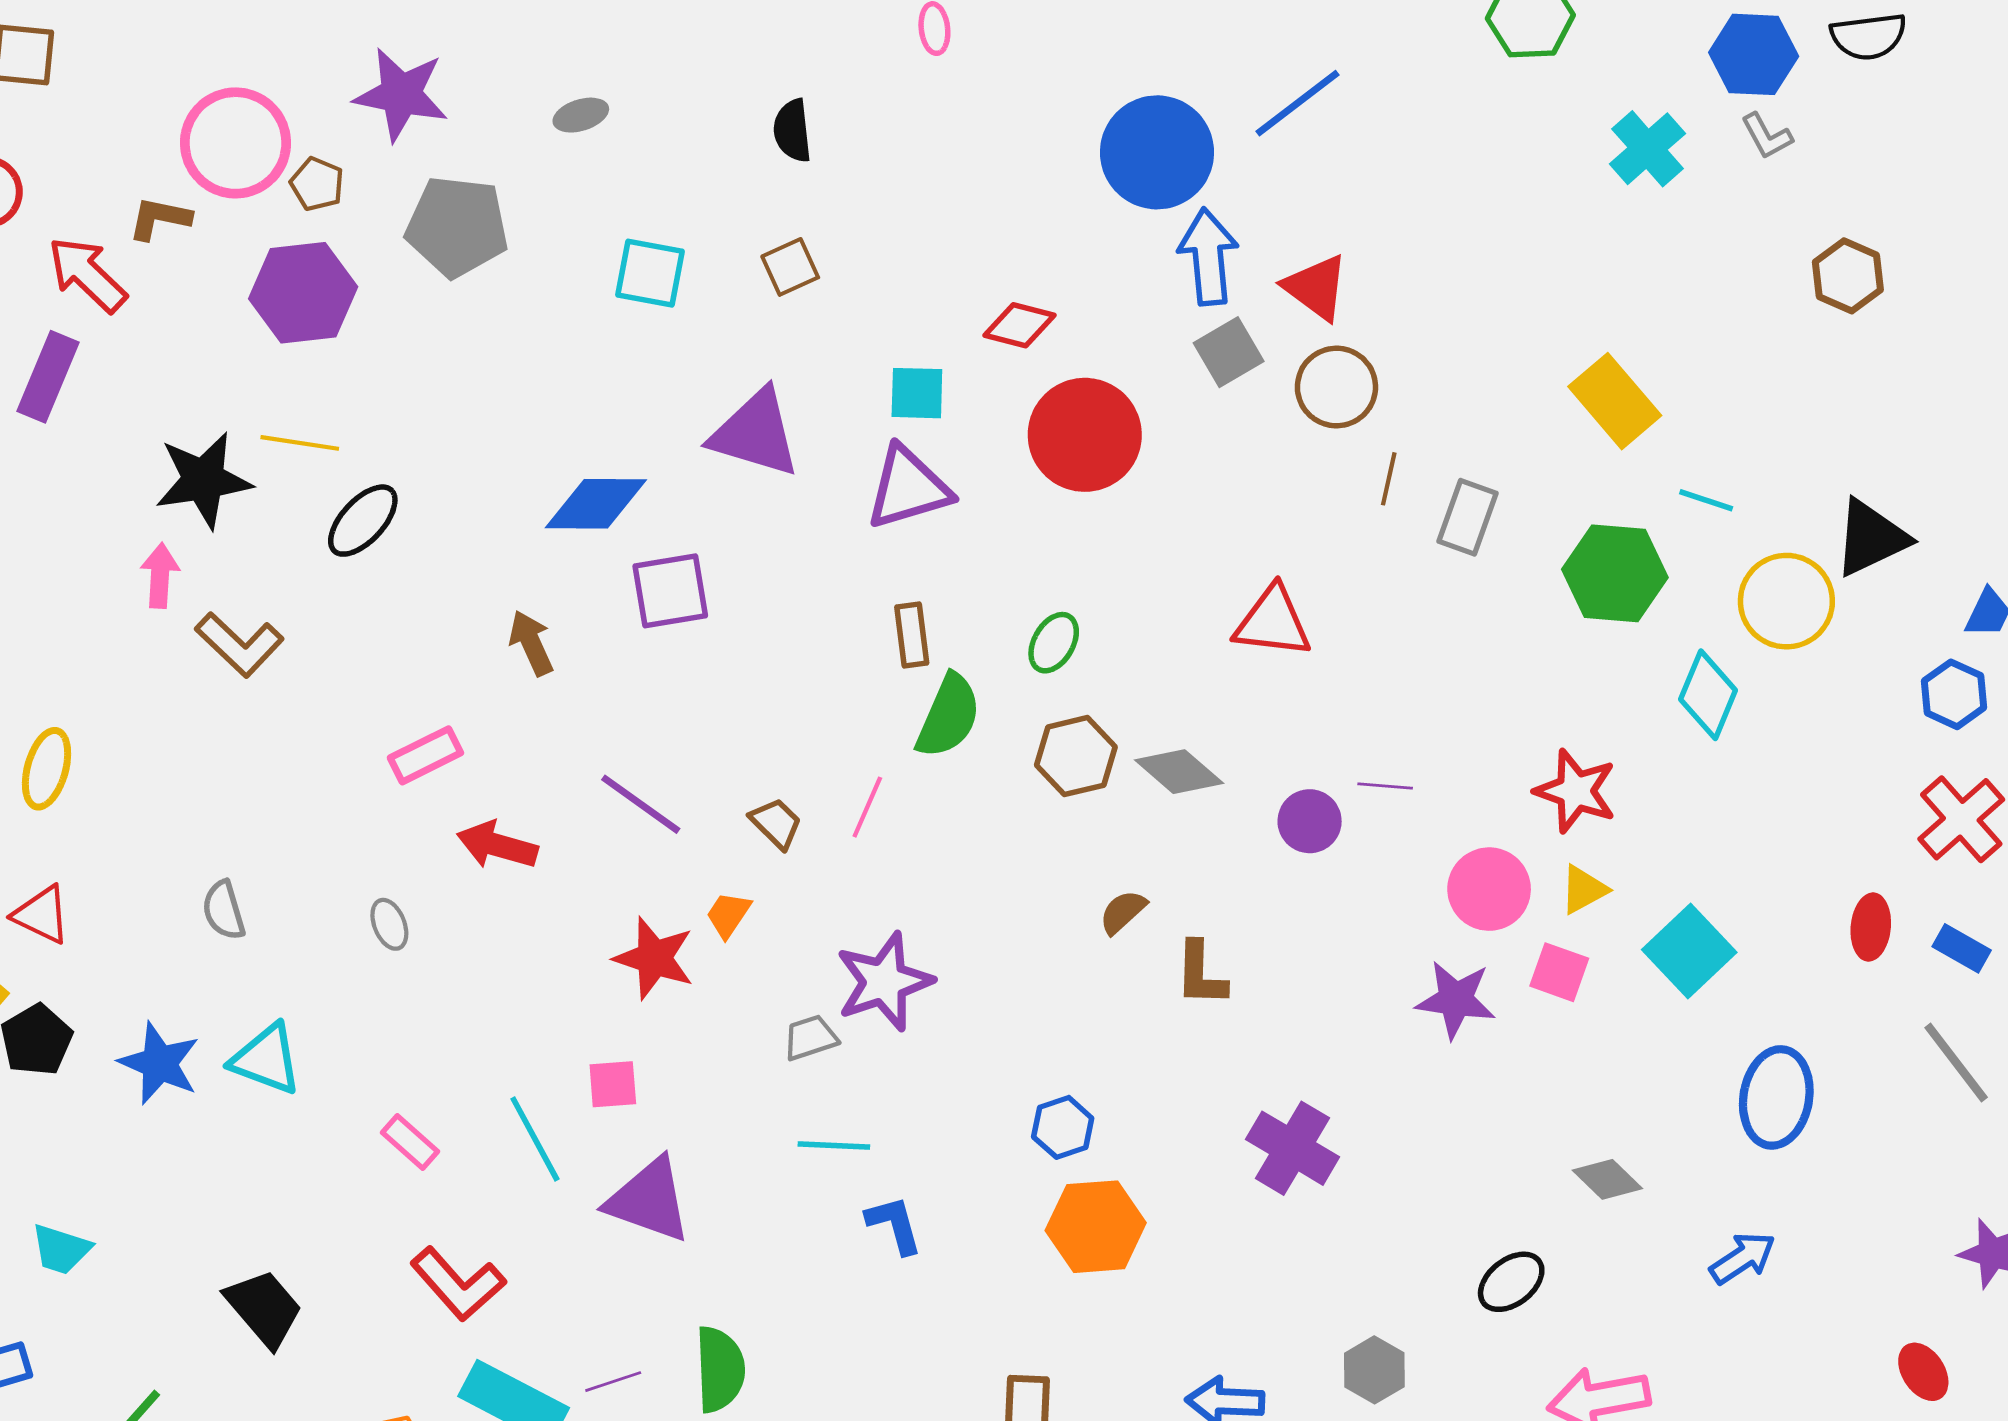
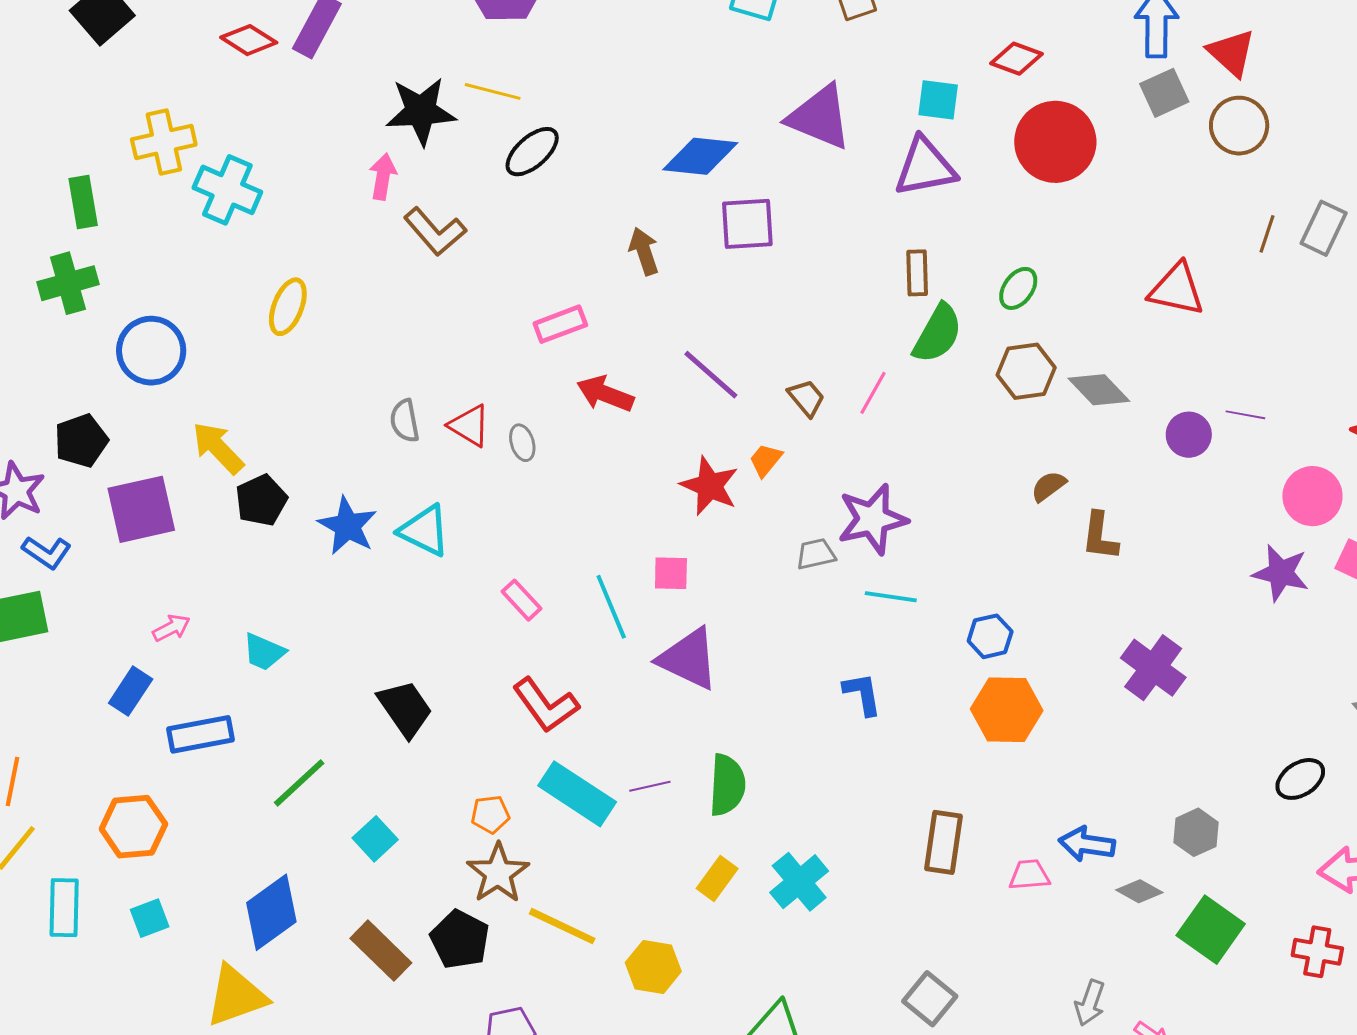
brown line: (1389, 479) -> (1267, 234), moved
red triangle: (42, 915) -> (469, 426), moved
cyan line: (834, 1146) -> (891, 597), moved

